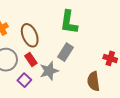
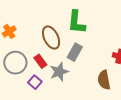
brown ellipse: (30, 35) -> (51, 38), moved

